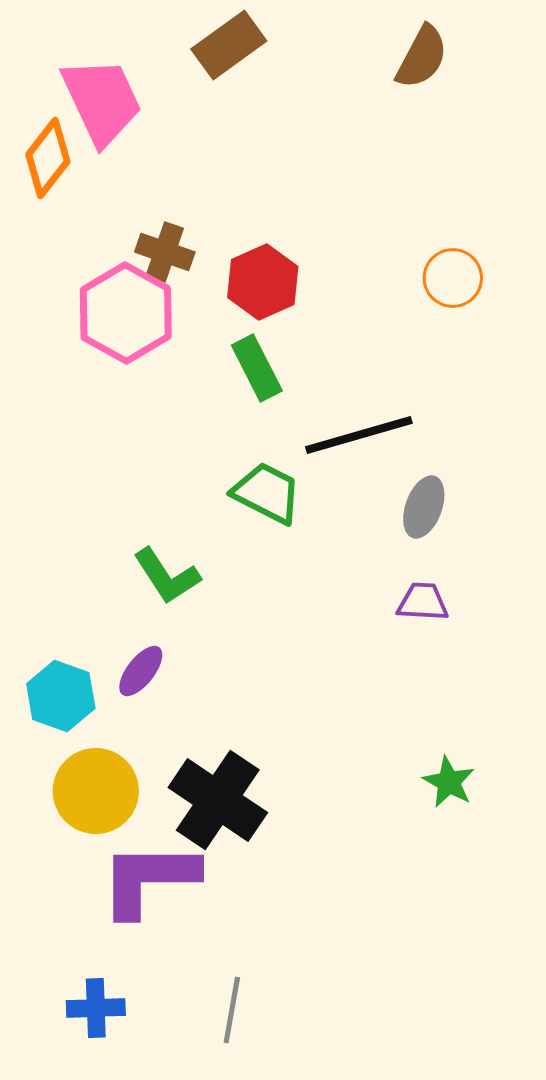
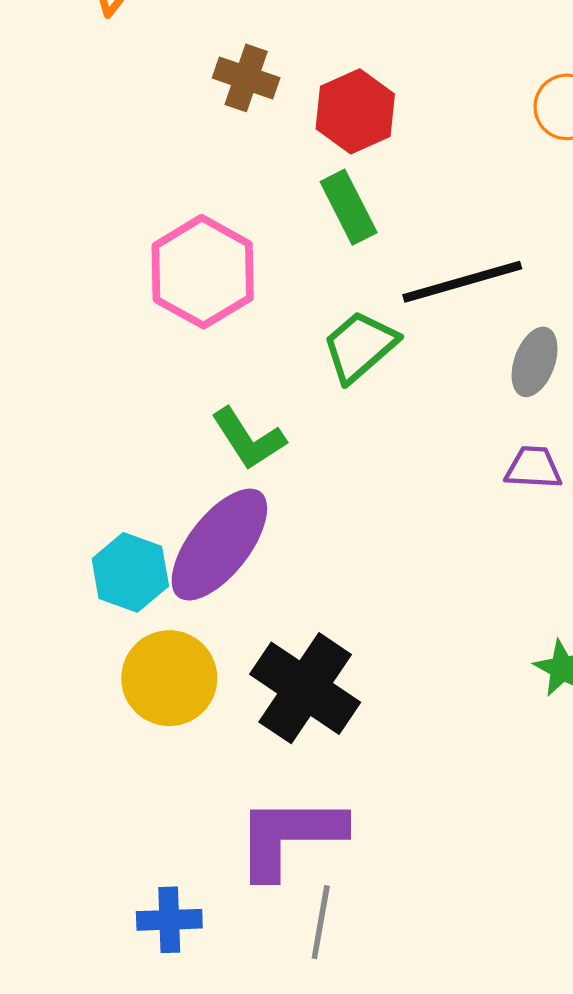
pink hexagon: (126, 313) -> (203, 272), moved
green trapezoid: (267, 493) -> (360, 346), turned -68
purple ellipse: (141, 671) -> (219, 545), size x2.0
purple L-shape: (149, 879) -> (290, 836), moved

